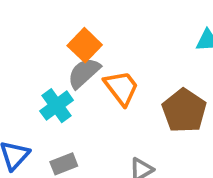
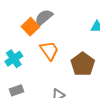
gray semicircle: (84, 73) -> (44, 17), moved

